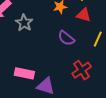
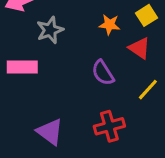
pink rectangle: (24, 73) -> (22, 67), moved, turned -30

